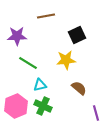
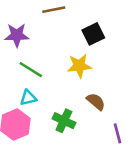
cyan triangle: (40, 85) -> (28, 98), moved
green cross: (43, 106) -> (64, 121), moved

